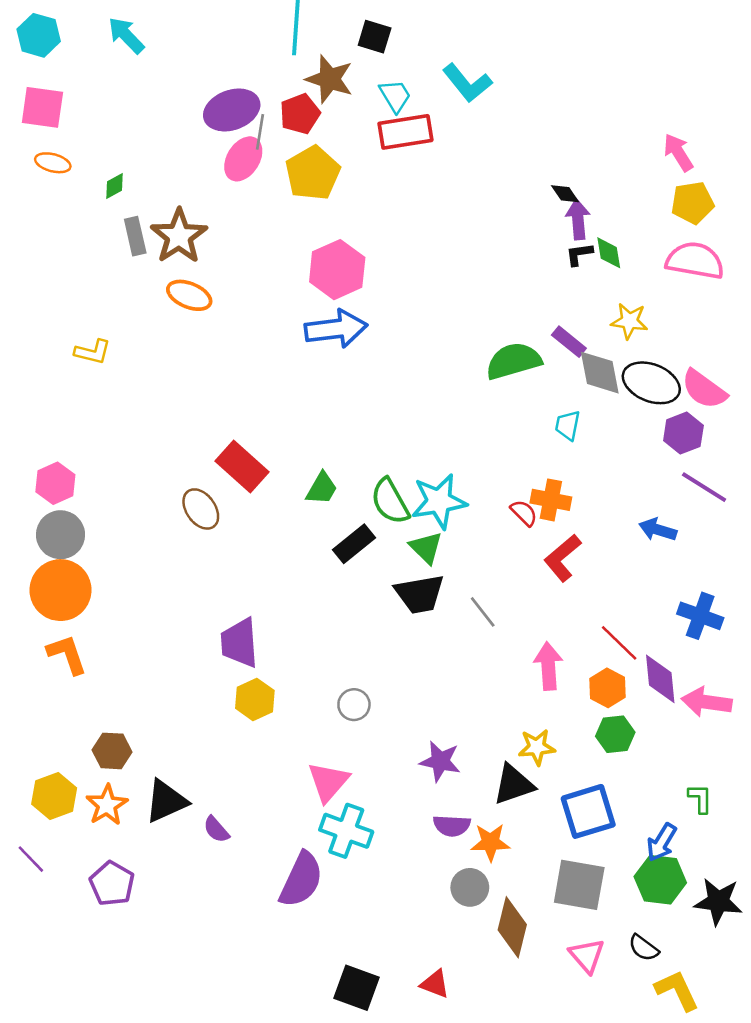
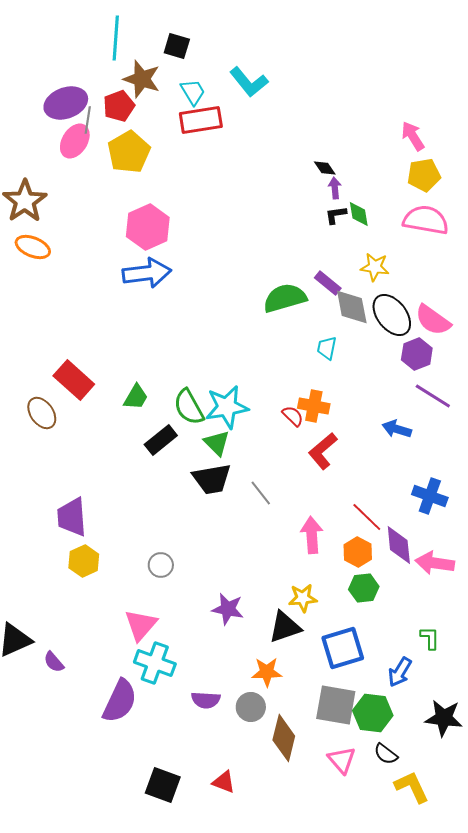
purple arrow: (578, 219) -> (335, 188), size x0.7
black ellipse: (651, 383) -> (392, 315), turned 30
purple semicircle: (452, 826) -> (206, 700), moved
green hexagon: (660, 880) -> (373, 713), moved

